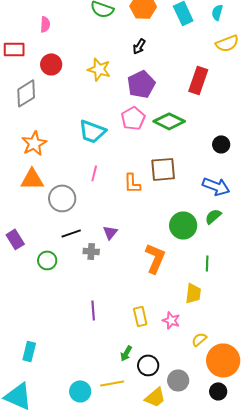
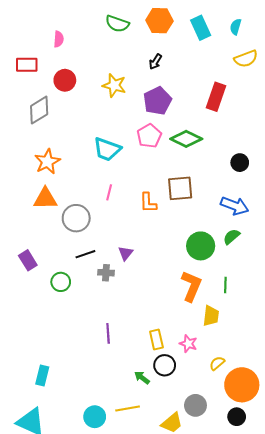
orange L-shape: (155, 258) -> (191, 286), moved
green arrow: (126, 353) -> (142, 378), turned 98
black circle: (148, 365) -> (165, 365), moved

